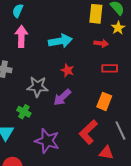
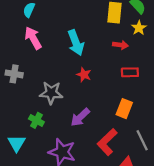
pink arrow: (21, 36) -> (33, 38), turned -30
cyan arrow: (60, 41) -> (76, 43), turned 80
purple arrow: (62, 97) -> (80, 117), moved

